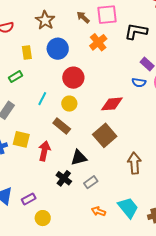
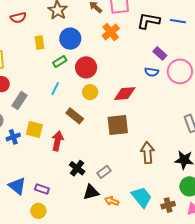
green rectangle: (16, 77) -> (60, 62), moved
yellow circle: (69, 104) -> (90, 92), moved
brown square: (105, 135) -> (118, 125), turned 35
black triangle: (79, 158) -> (91, 192), moved
purple rectangle: (29, 199) -> (42, 189), turned 48
yellow circle: (43, 218) -> (38, 211), moved

